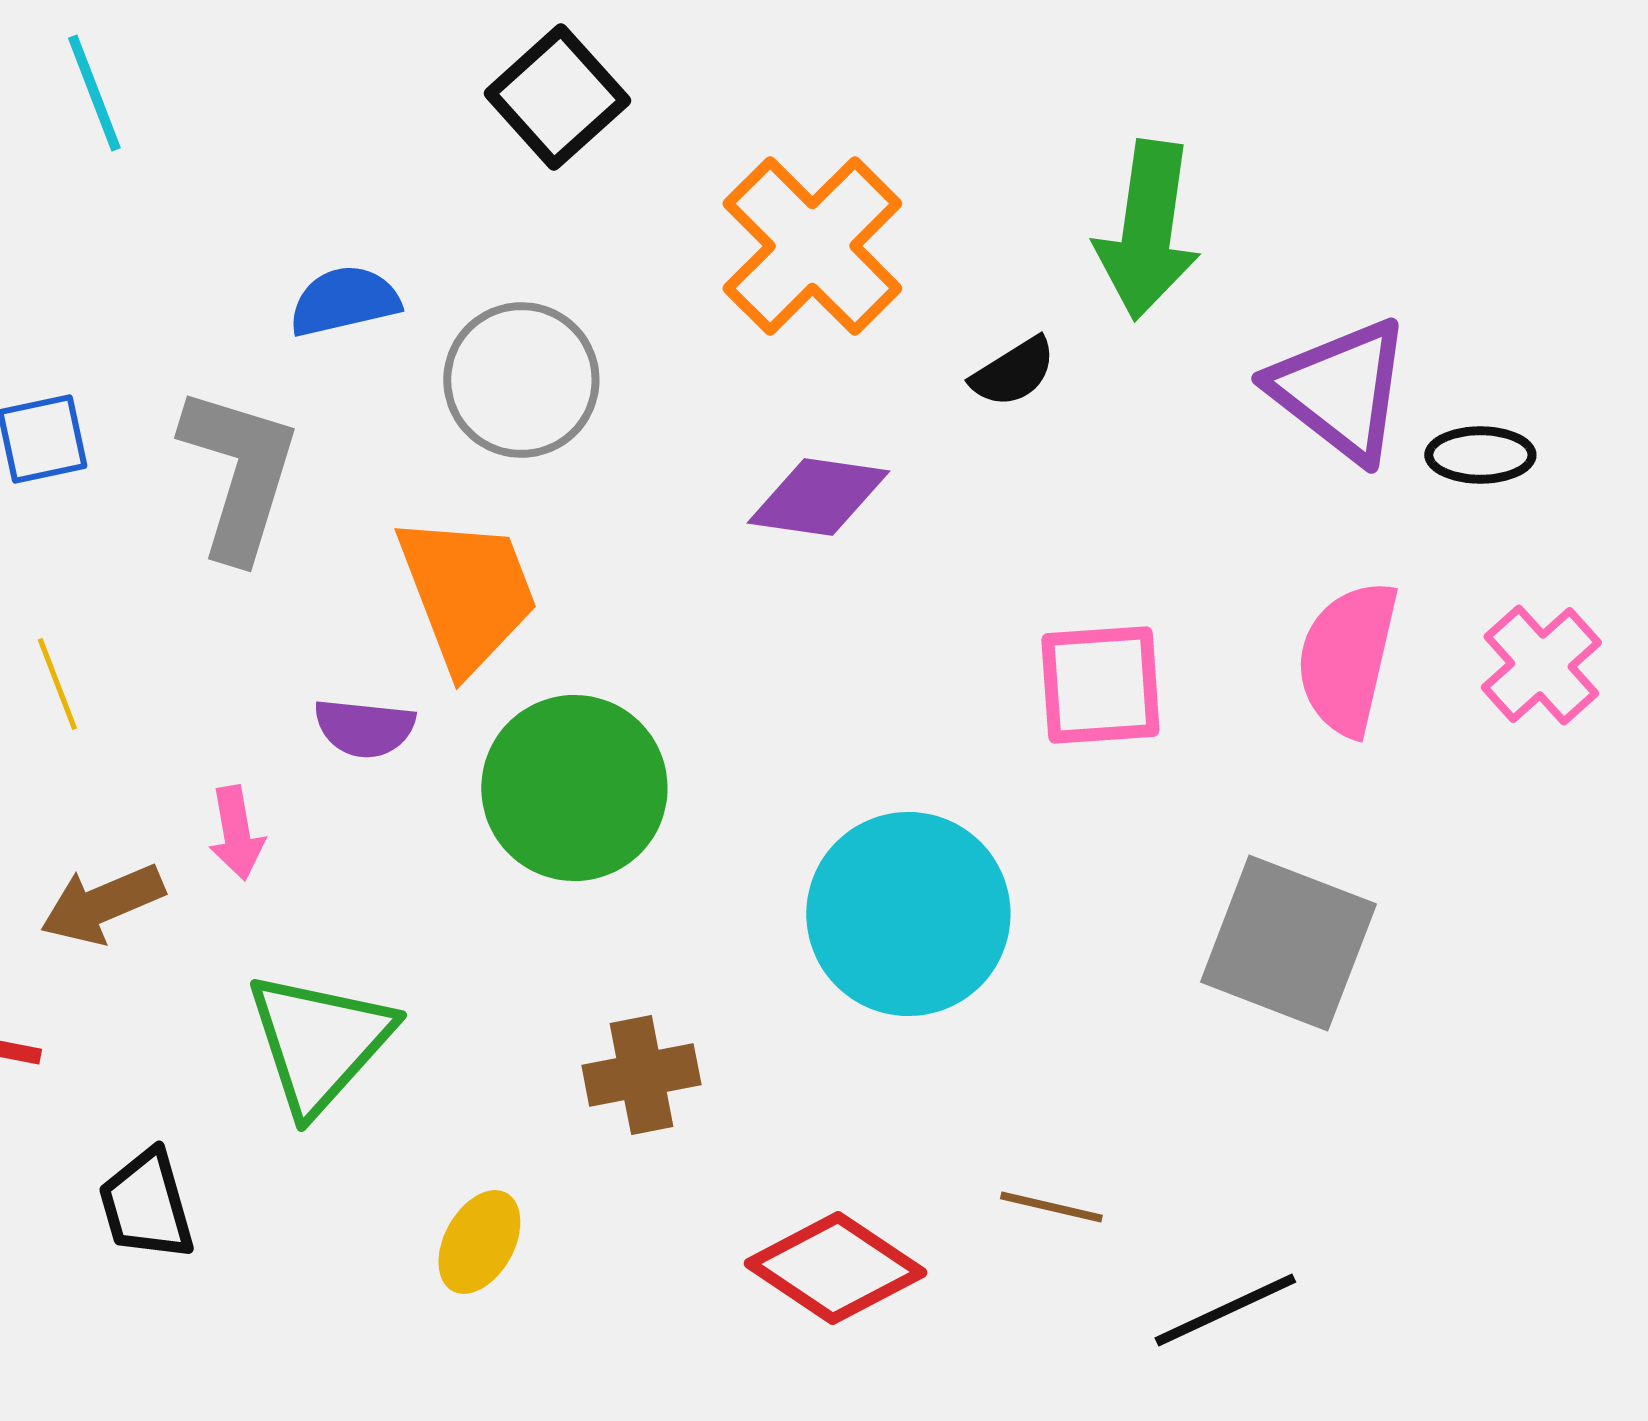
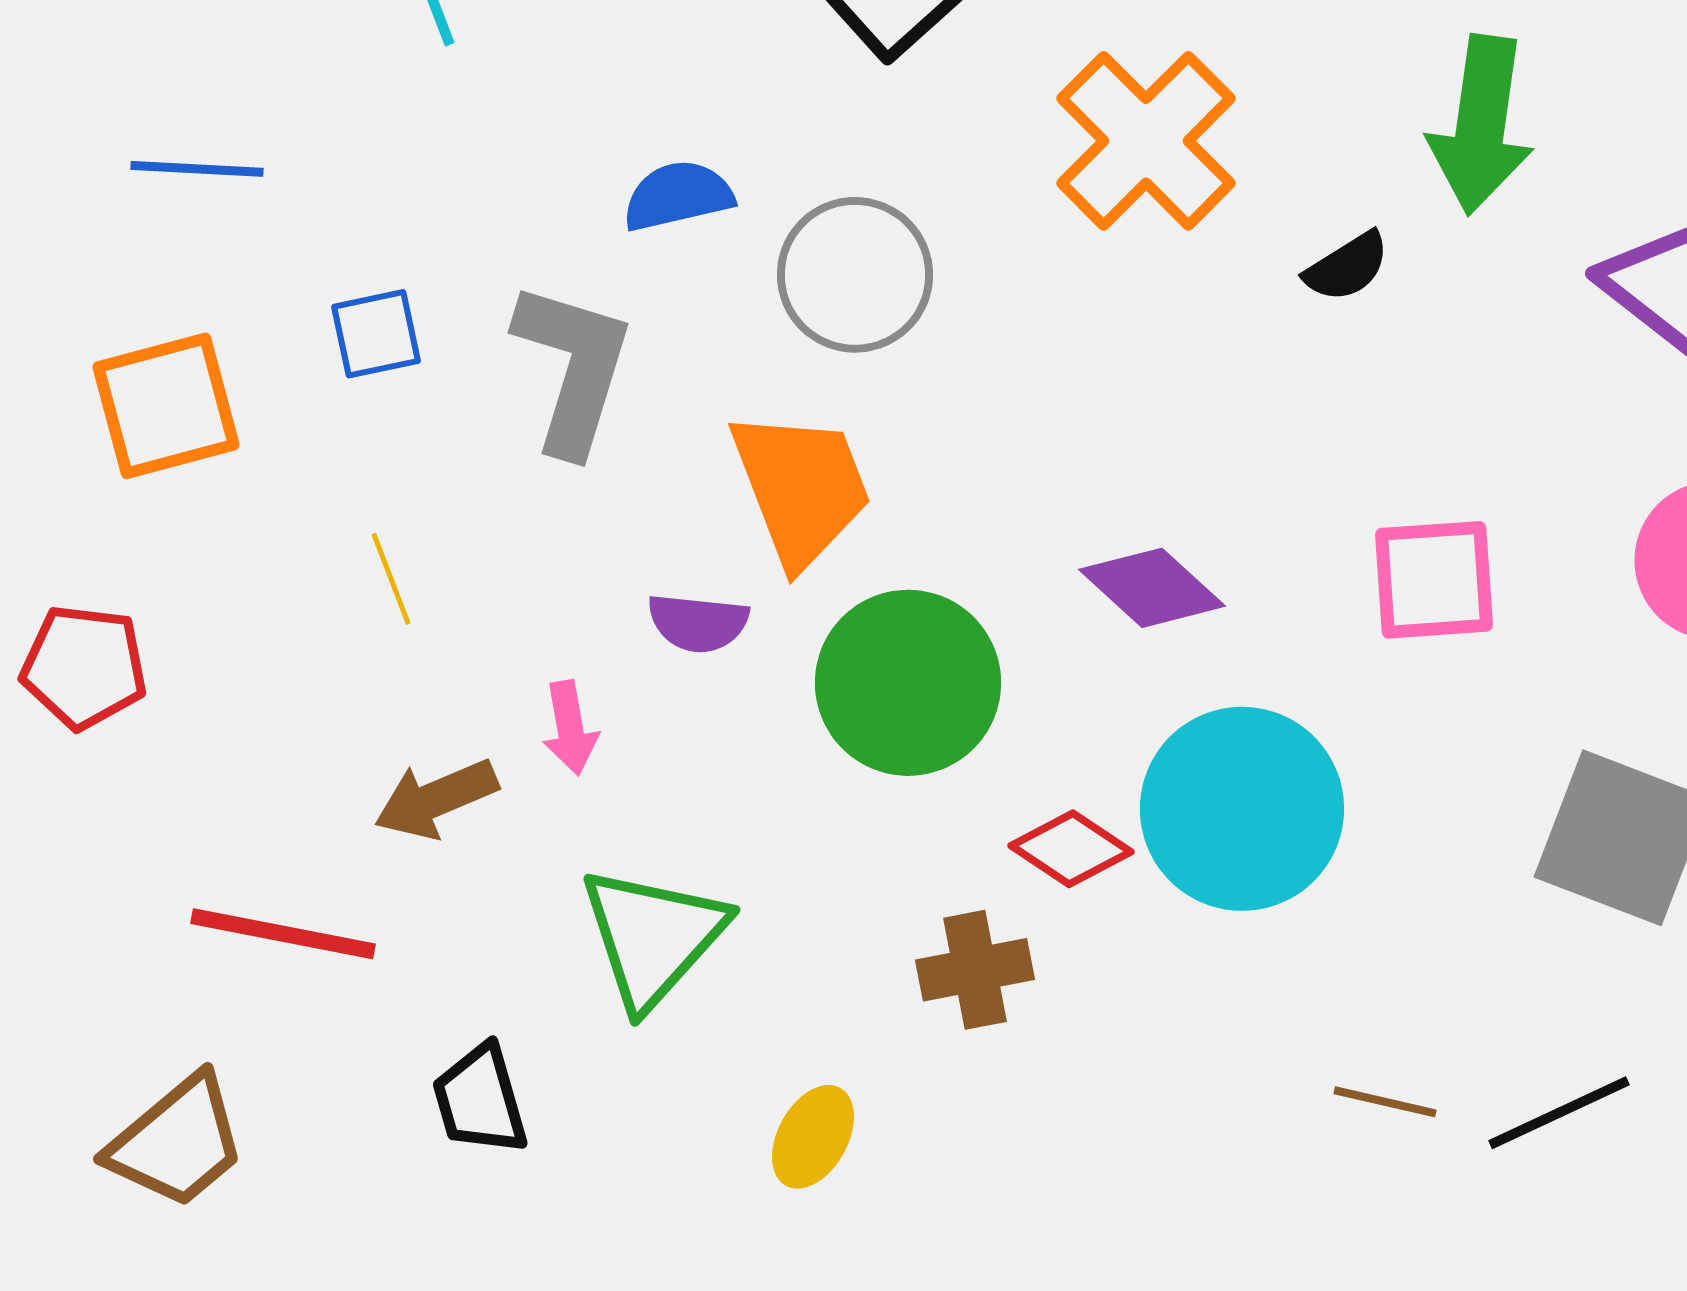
purple diamond: (818, 497) -> (1152, 588), moved, turned 34
red diamond: (835, 1268) -> (1071, 849), moved, size x0.7
black line: (1225, 1310) -> (1559, 1113), moved

